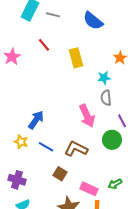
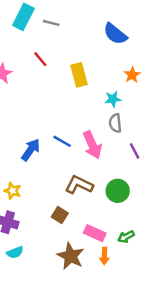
blue semicircle: (93, 21) -> (115, 34), moved
green circle: (112, 140) -> (118, 191), moved
yellow star: (21, 142) -> (13, 191), moved
blue line: (46, 147) -> (62, 141), moved
green arrow: (115, 184) -> (126, 237), moved

